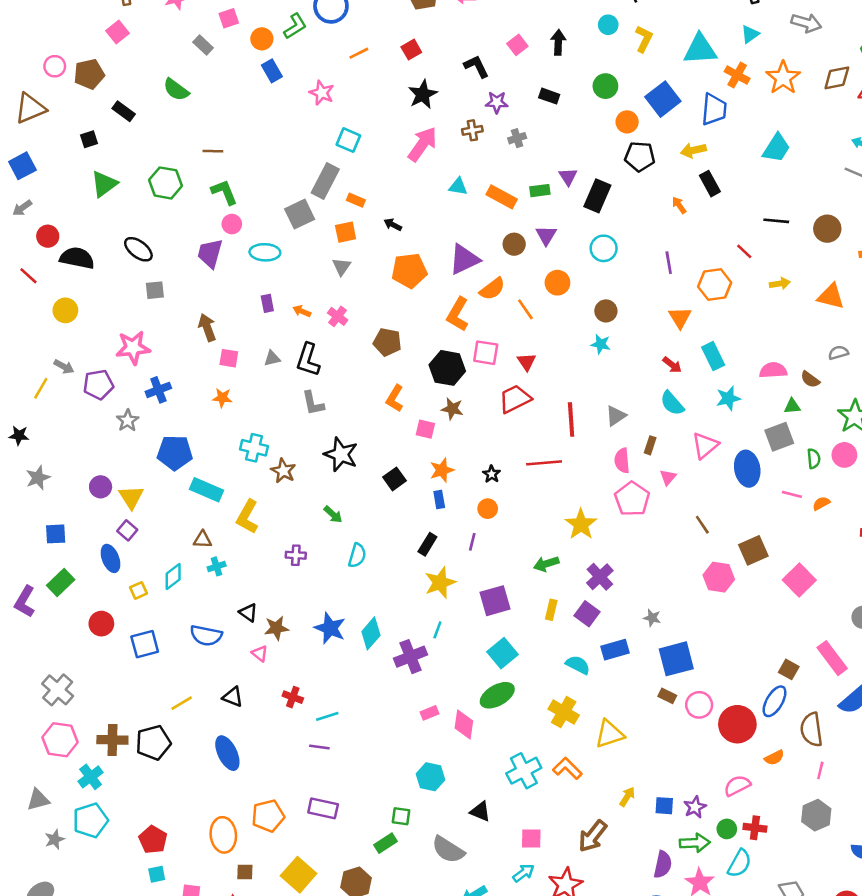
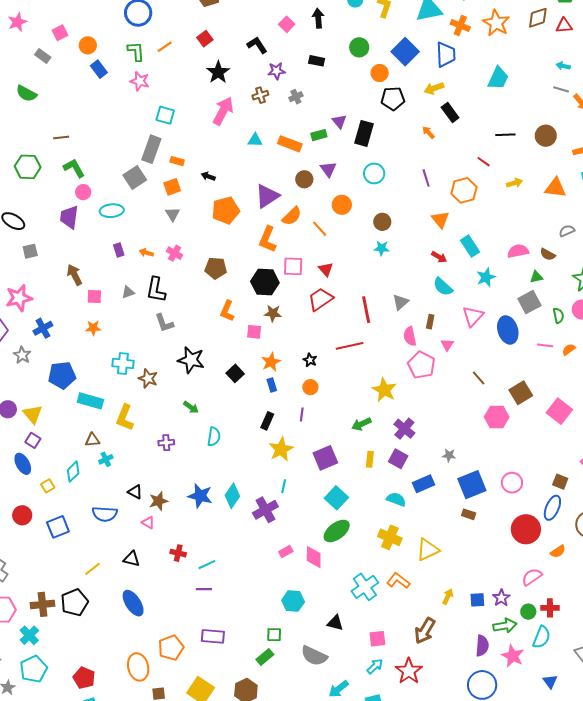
green L-shape: (295, 26) -> (136, 51), moved, turned -55
pink circle: (699, 705) -> (512, 483), moved

